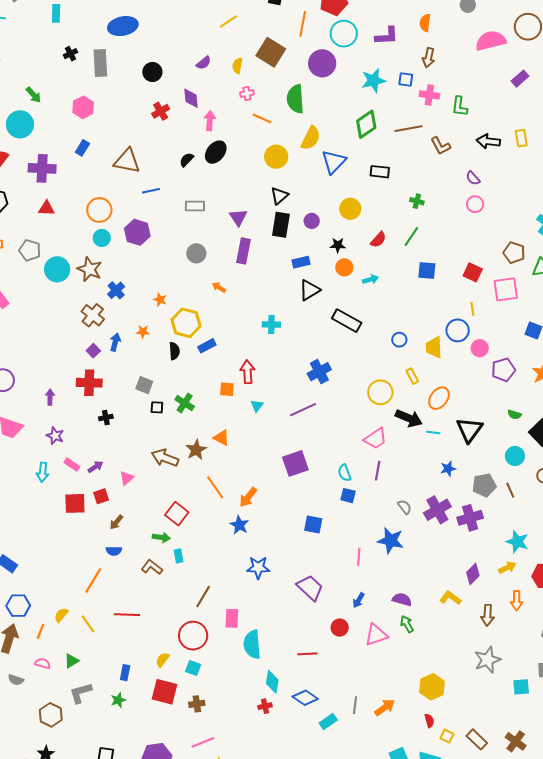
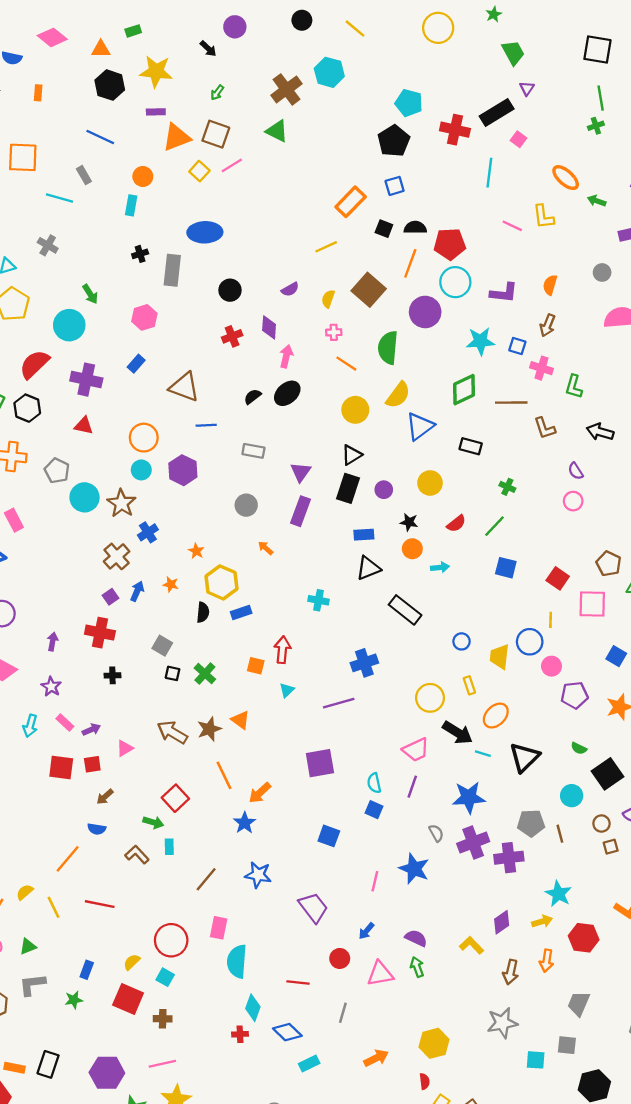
blue star: (448, 469) -> (469, 797), moved, size x1.8
brown line: (203, 597) -> (206, 879), moved
gray line: (355, 705) -> (343, 1013), moved

